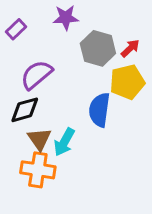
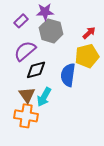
purple rectangle: (16, 29) -> (21, 21), moved
gray hexagon: (98, 48) -> (51, 31), moved
black diamond: (25, 110) -> (36, 70), moved

